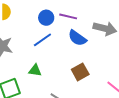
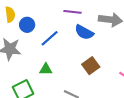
blue circle: (46, 18) -> (27, 25), moved

